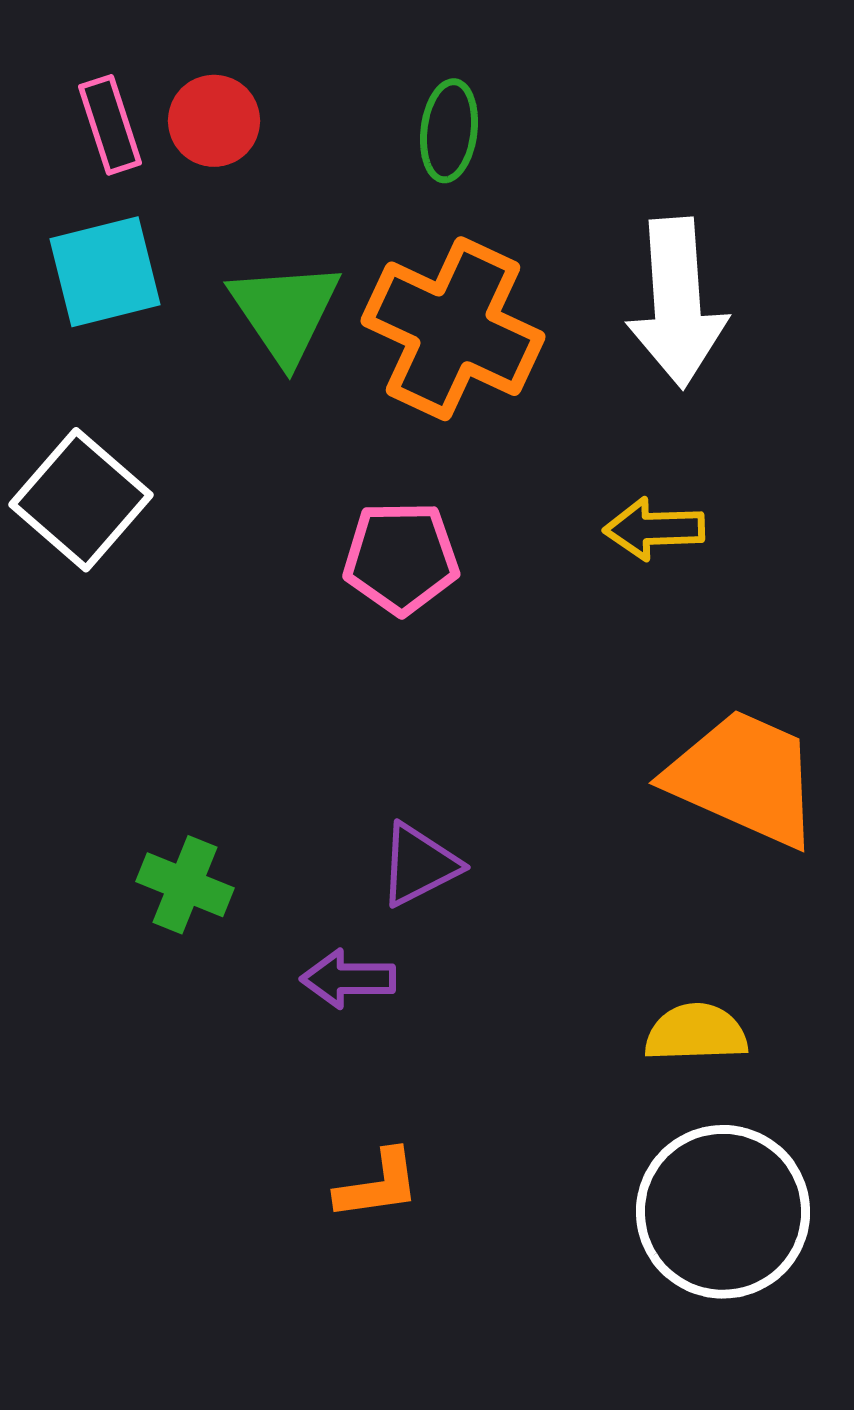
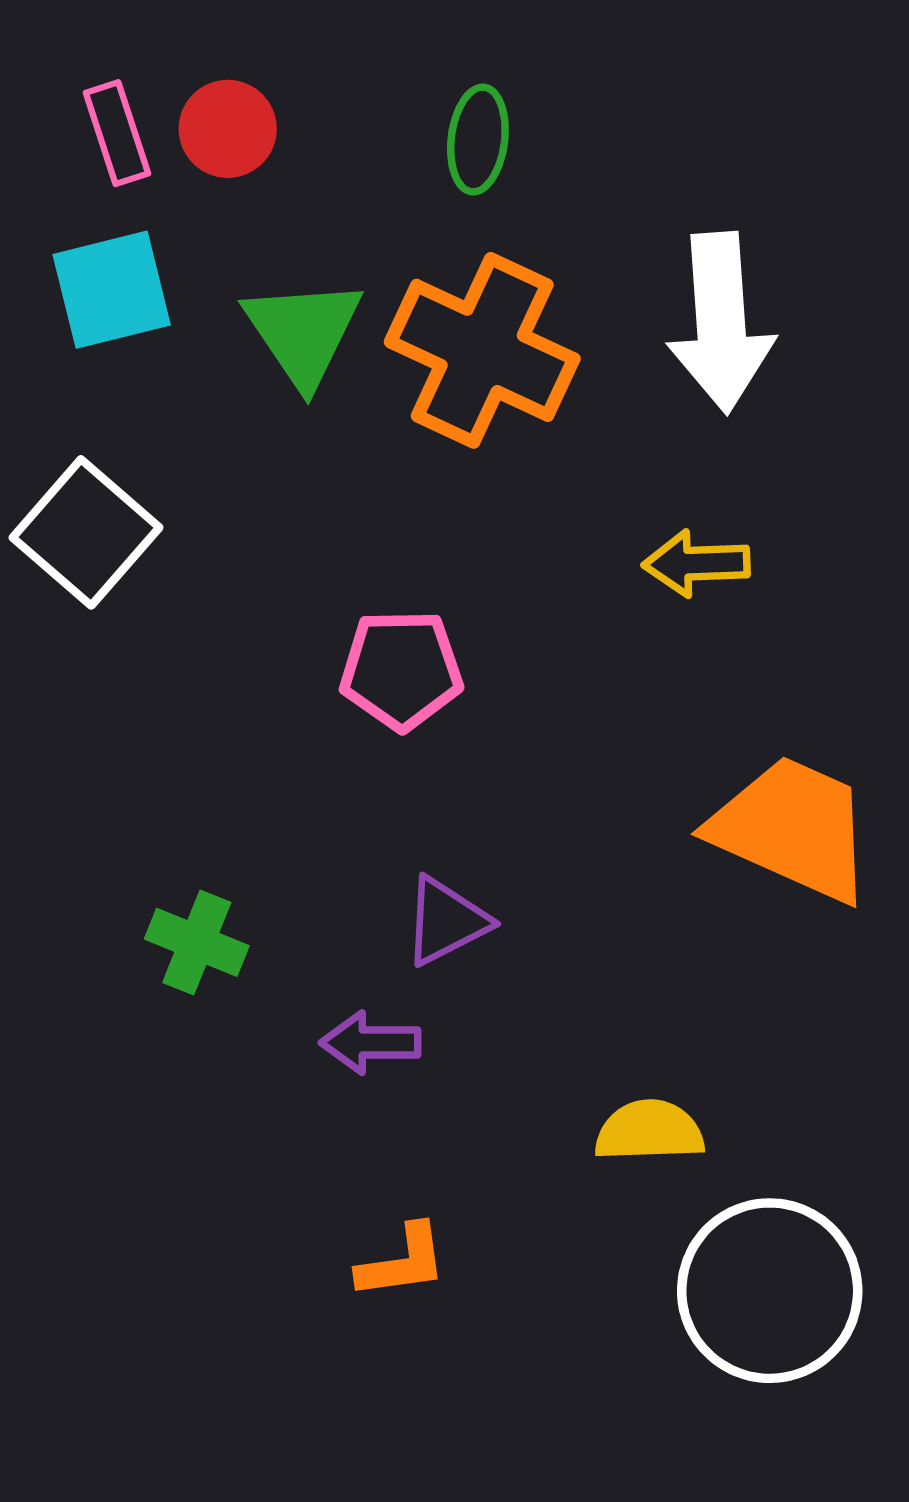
pink pentagon: (401, 558) -> (401, 670), moved
yellow semicircle: (696, 1033) -> (649, 1131), moved

